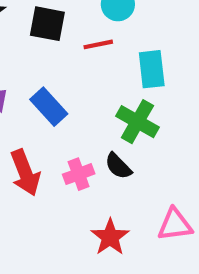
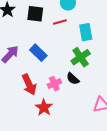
green cross: (137, 122) -> (81, 57), turned 30
red star: (110, 237) -> (44, 108), moved

